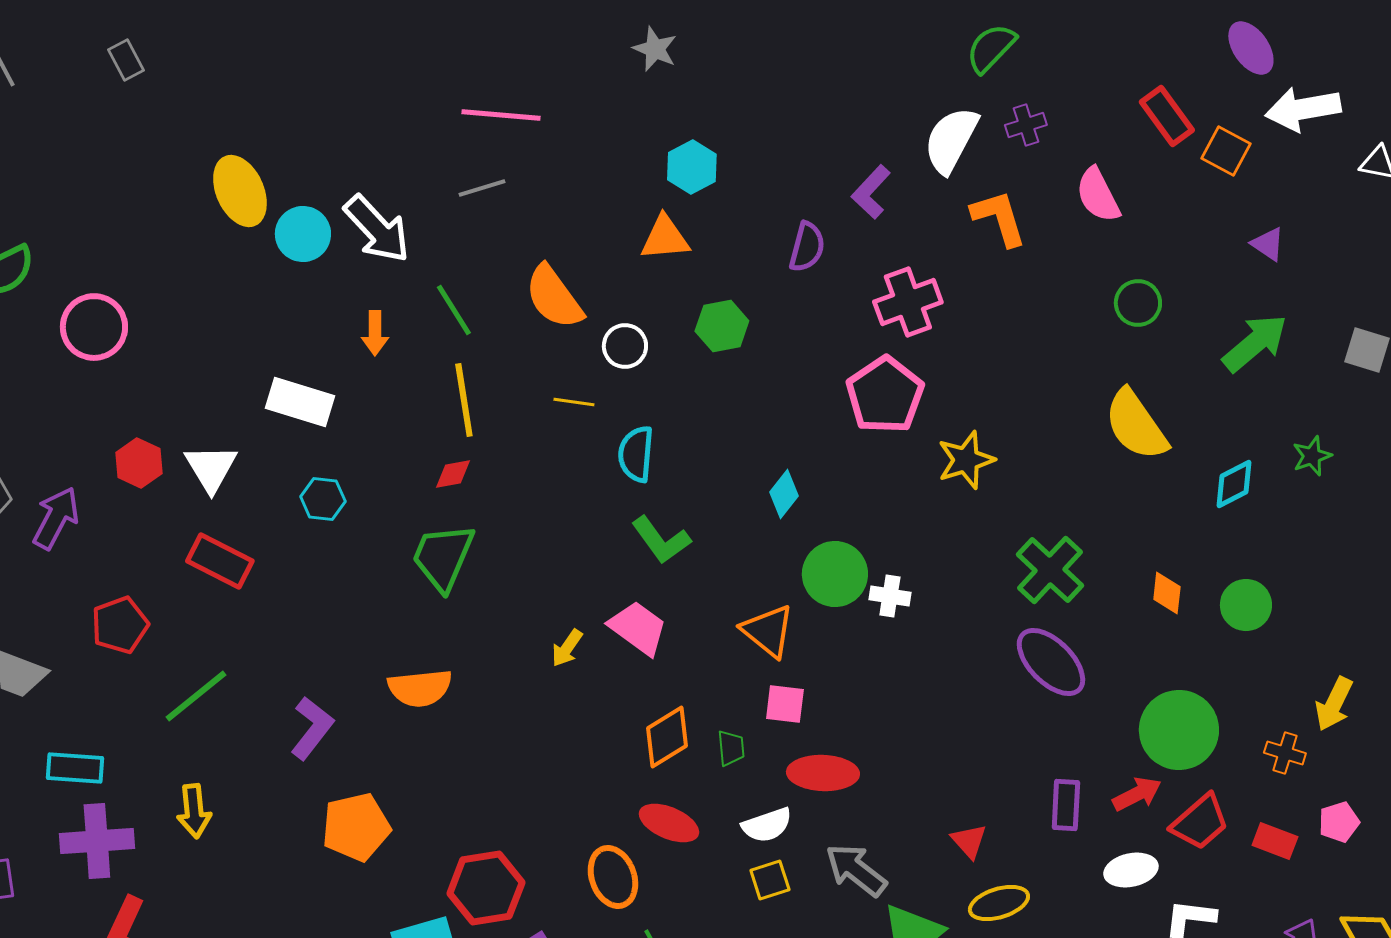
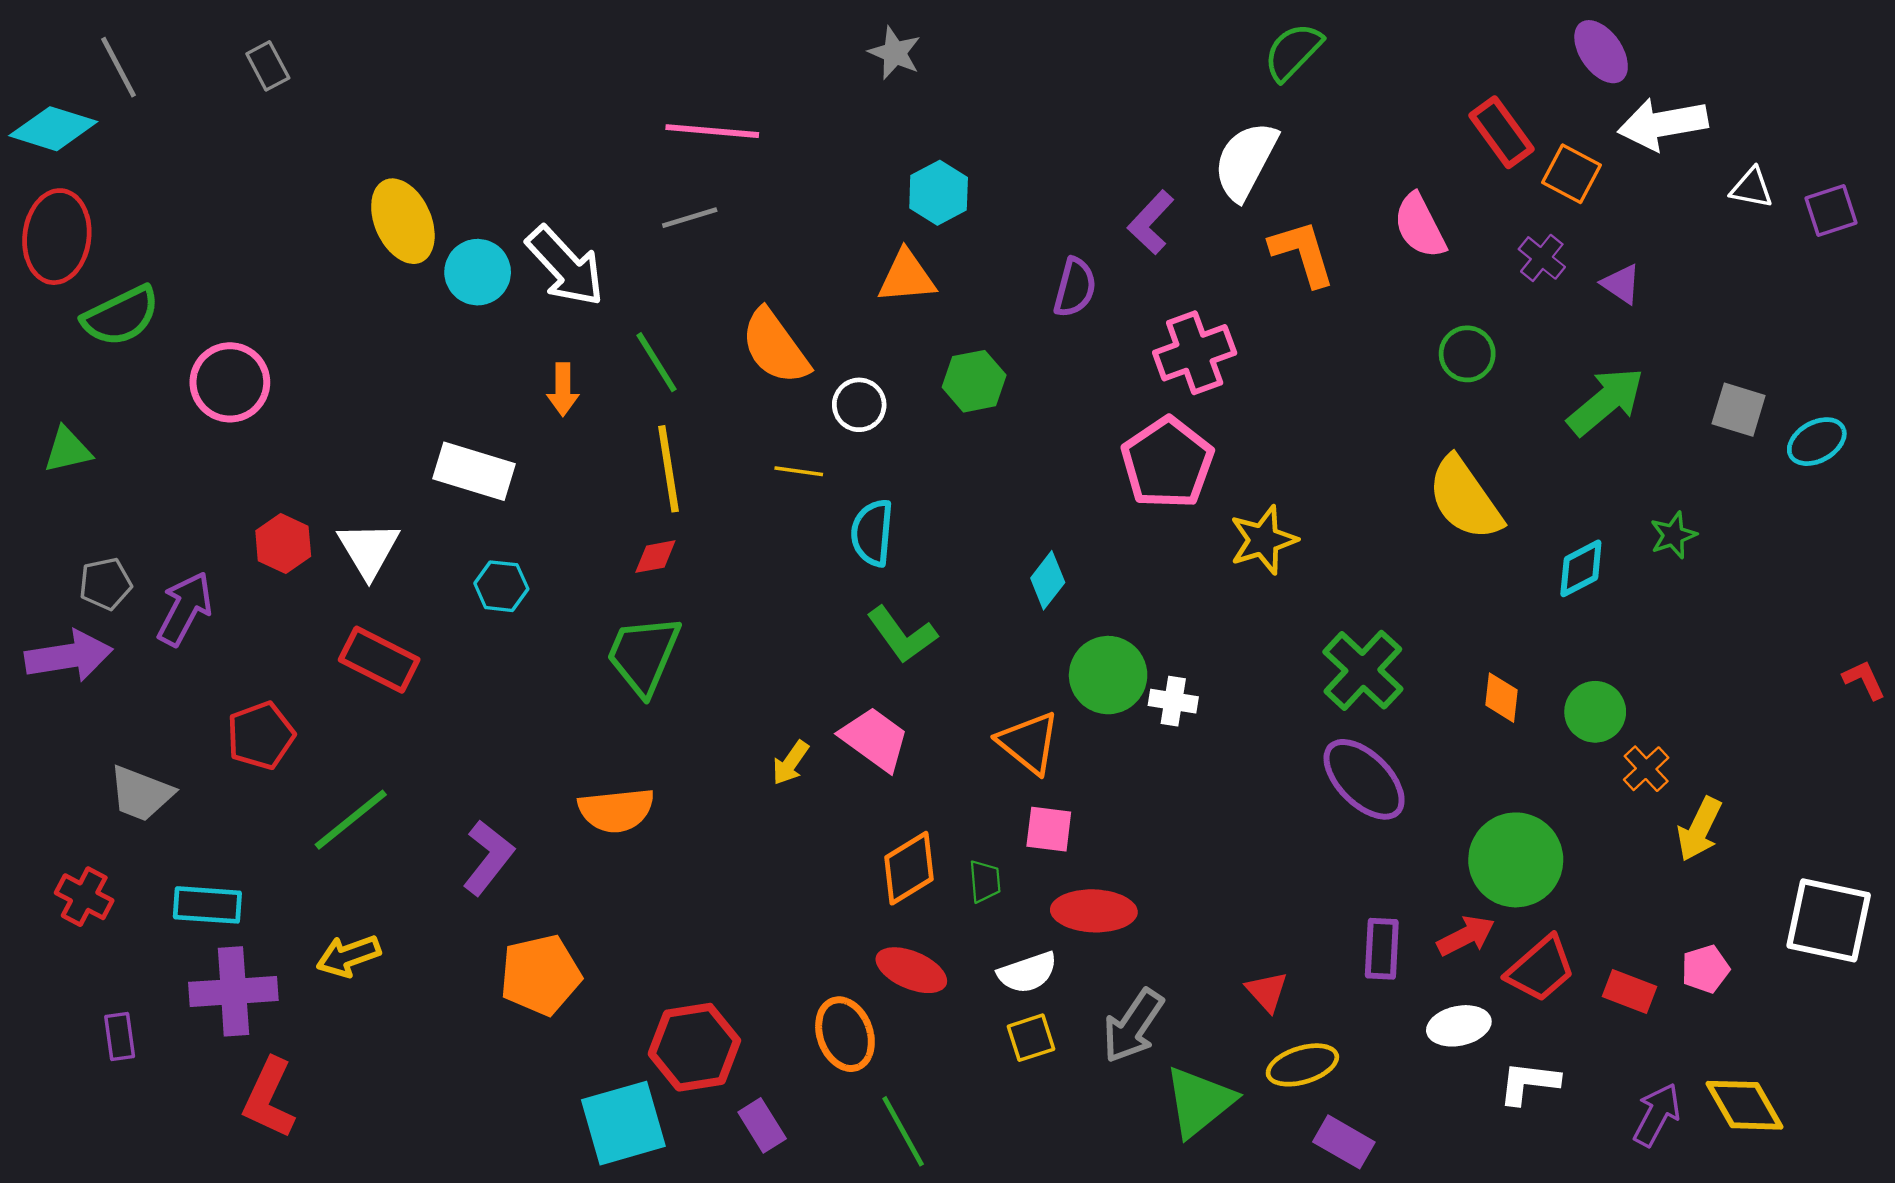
purple cross: (1026, 125) -> (1542, 258), moved, turned -33
orange cross: (1285, 753) -> (1646, 769), moved, turned 30
yellow arrow: (194, 811) -> (348, 956), turned 76
gray arrow: (856, 870) -> (1133, 1026), turned -94

